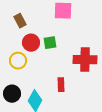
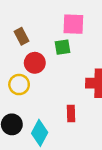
green square: (50, 43) -> (63, 47), moved

